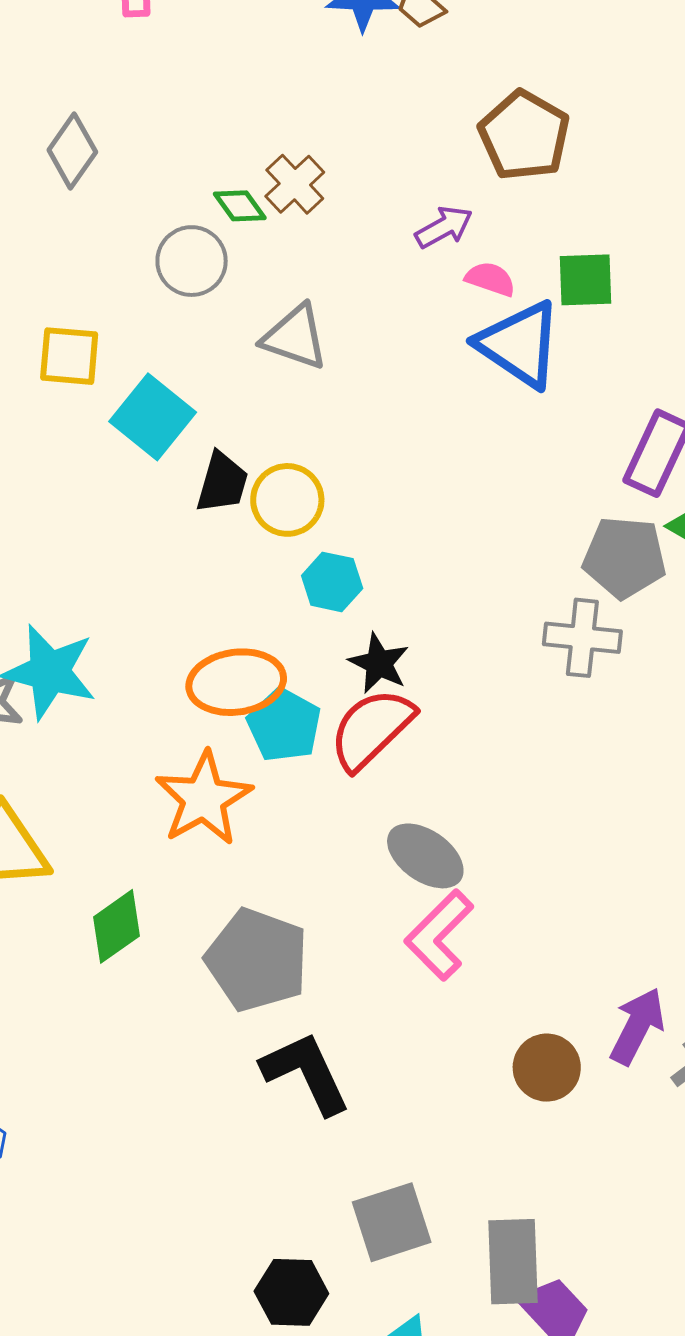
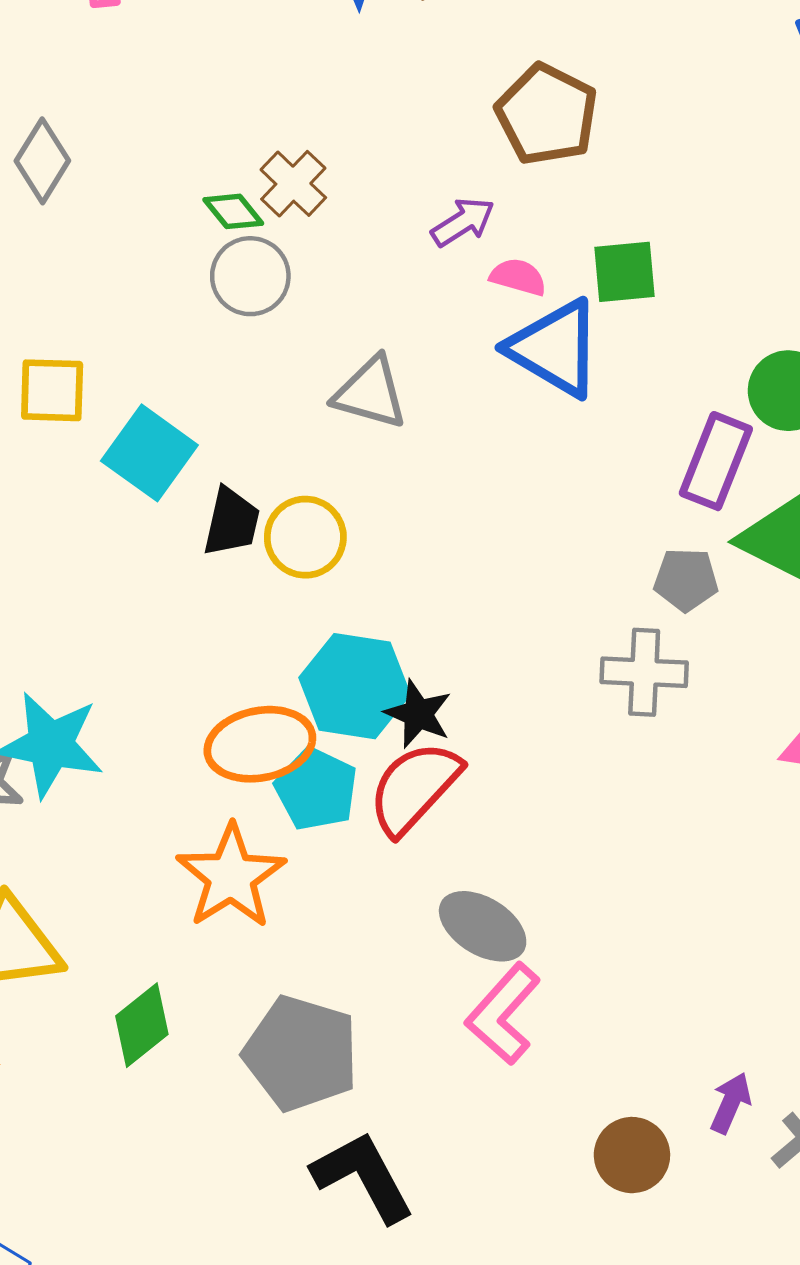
gray circle: (192, 261) -> (250, 276), moved
gray triangle: (295, 337) -> (370, 393), moved
gray pentagon: (624, 557) -> (686, 580), size x0.7
cyan hexagon: (332, 582) -> (355, 686), moved, size x1.6
purple arrow: (637, 1026) -> (731, 1103), size x0.7

